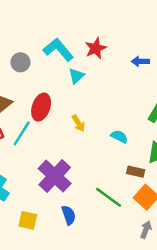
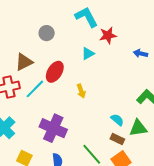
cyan L-shape: (58, 50) -> (86, 17), moved
cyan semicircle: (119, 137) -> (117, 120), moved
purple cross: (55, 176) -> (53, 128), turned -32

